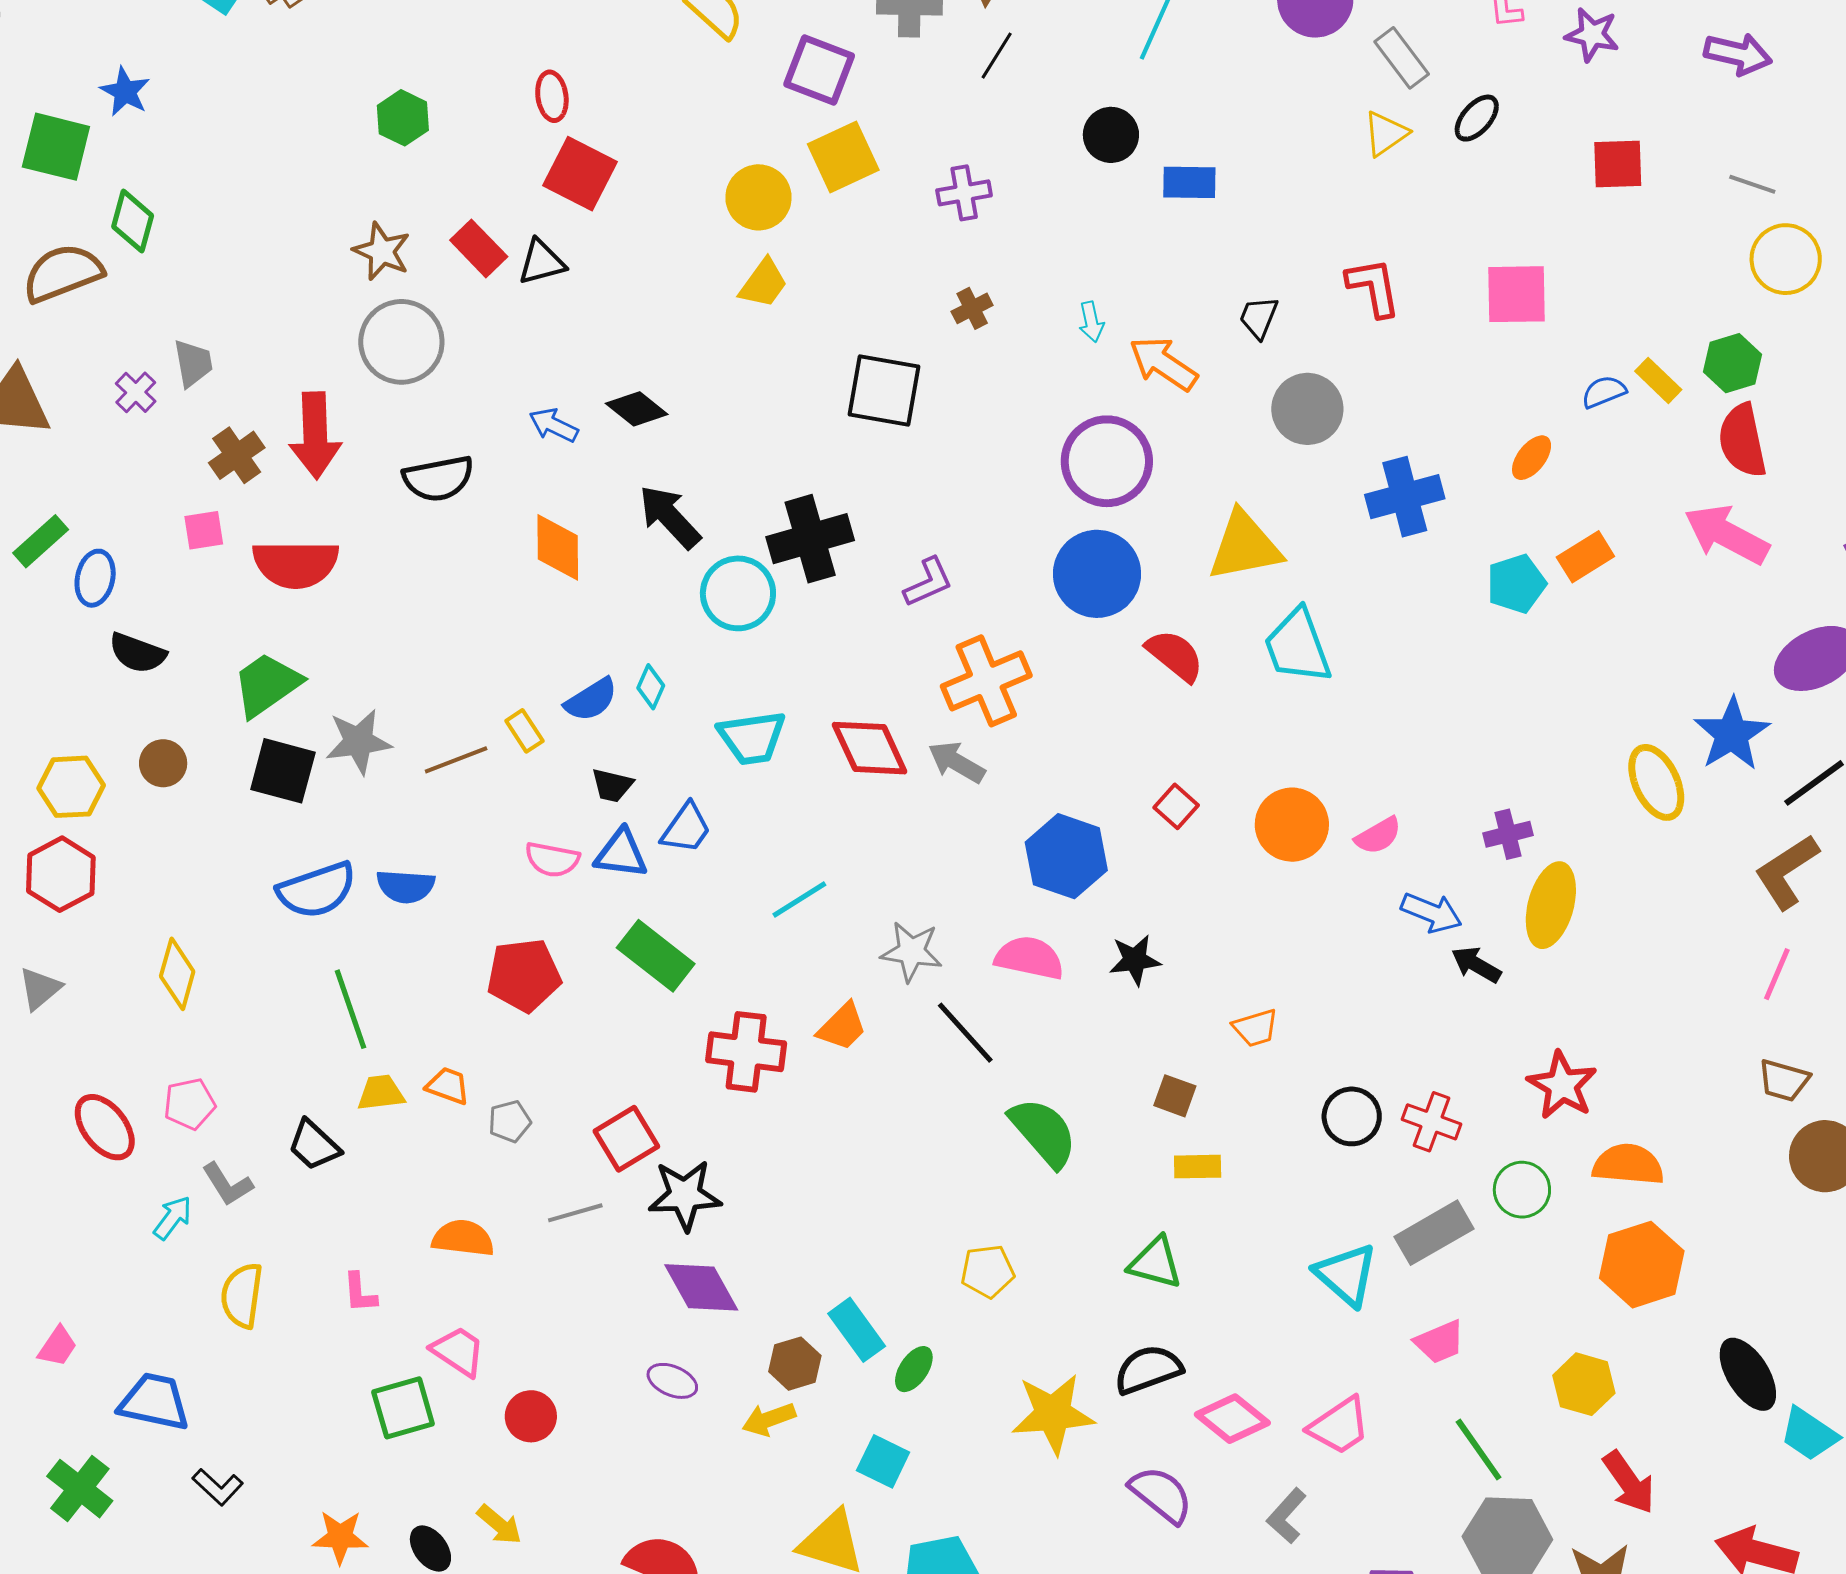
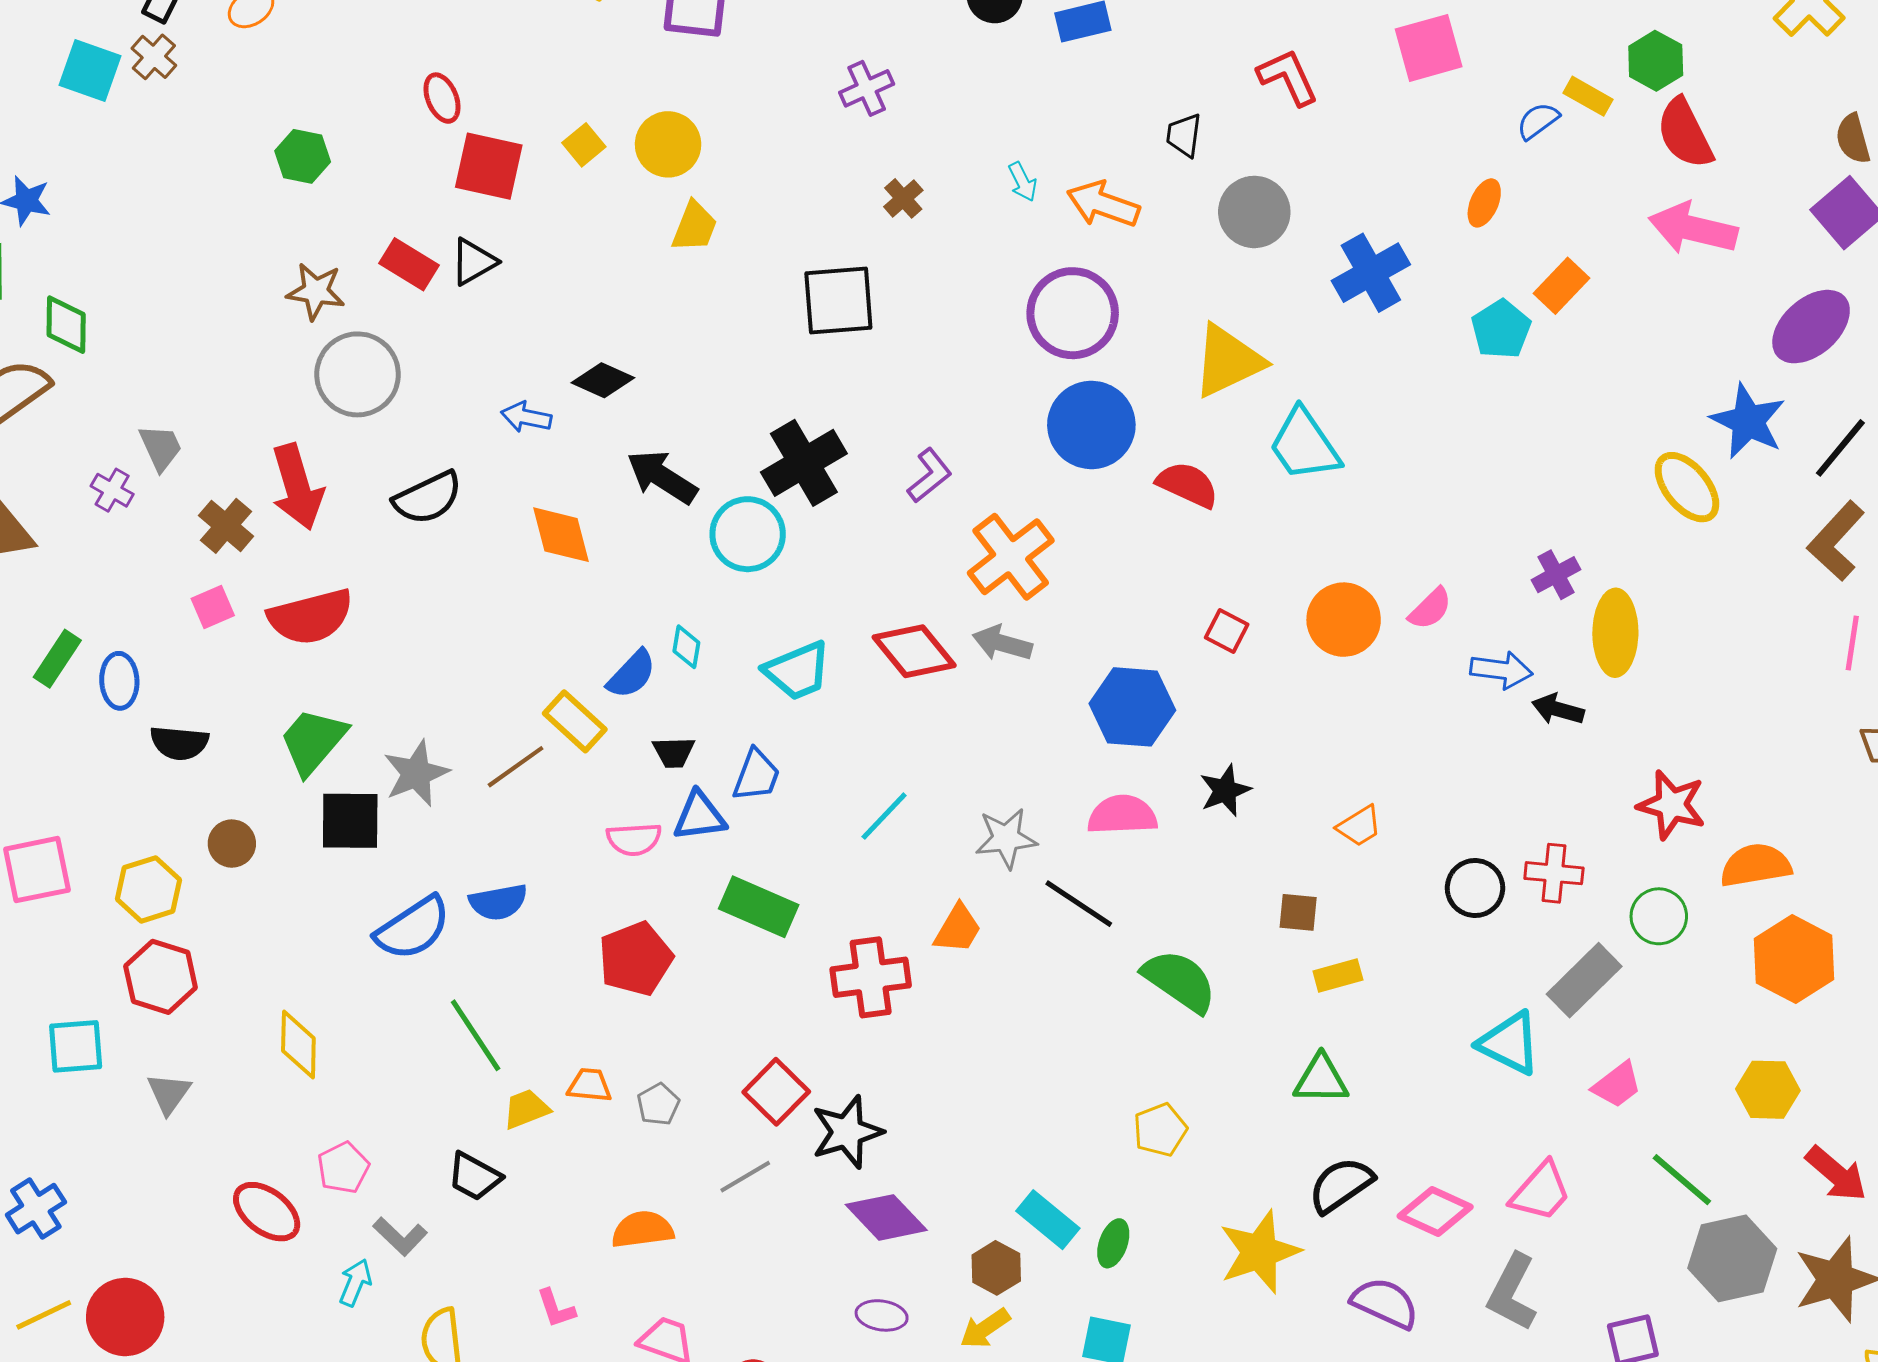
yellow square: (843, 157) -> (584, 145), moved, size x0.6
yellow rectangle: (524, 731) -> (575, 721), size x1.5
gray L-shape: (1287, 1516) -> (1512, 1292), size x1.4

